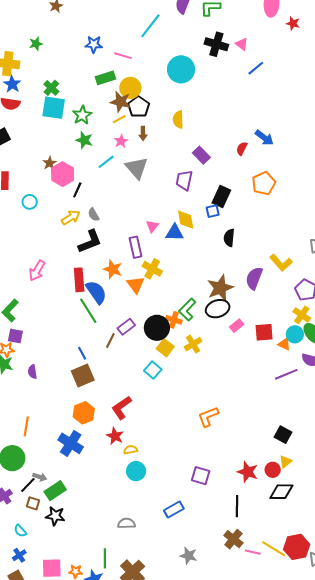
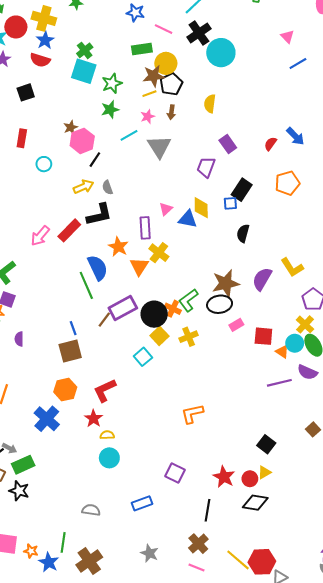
black cross: (216, 44) -> (199, 33), moved, turned 30
brown star: (120, 102) -> (153, 76), turned -30
green star: (84, 140) -> (110, 109), turned 30
red rectangle: (79, 280) -> (69, 230), moved, turned 40
purple rectangle: (126, 327) -> (123, 308), size x1.5
pink line: (253, 552) -> (196, 568), moved

